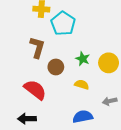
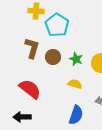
brown circle: (56, 67) -> (53, 57), moved
blue semicircle: (83, 117) -> (76, 115), turned 120

